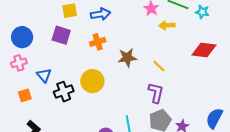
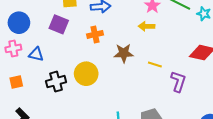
yellow arrow: (167, 25) -> (146, 26), moved
yellow line: (159, 66) -> (155, 65), turned -32
blue triangle: (44, 75) -> (36, 54), moved, turned -42
purple L-shape: (156, 93) -> (178, 81), moved

